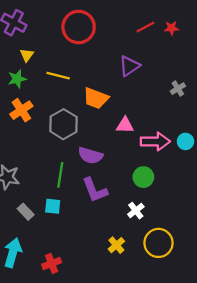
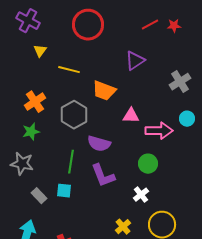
green star: (17, 79) -> (31, 132), moved
gray cross: (178, 89) -> (180, 82), size x1.5
cyan circle: (185, 141) -> (187, 119), moved

